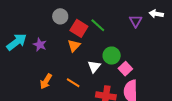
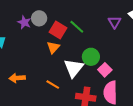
purple star: (40, 45) -> (24, 22), moved
white triangle: (94, 67) -> (74, 68), size x1.5
orange arrow: (46, 81) -> (17, 78), moved, turned 56

